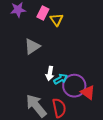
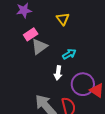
pink rectangle: (43, 13) -> (31, 34), moved, turned 32
cyan arrow: (61, 79) -> (69, 54), moved

